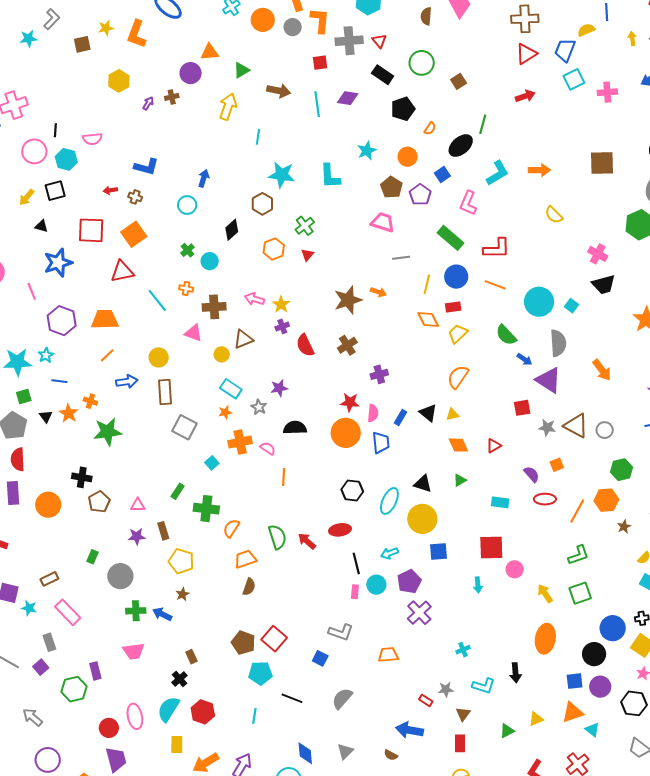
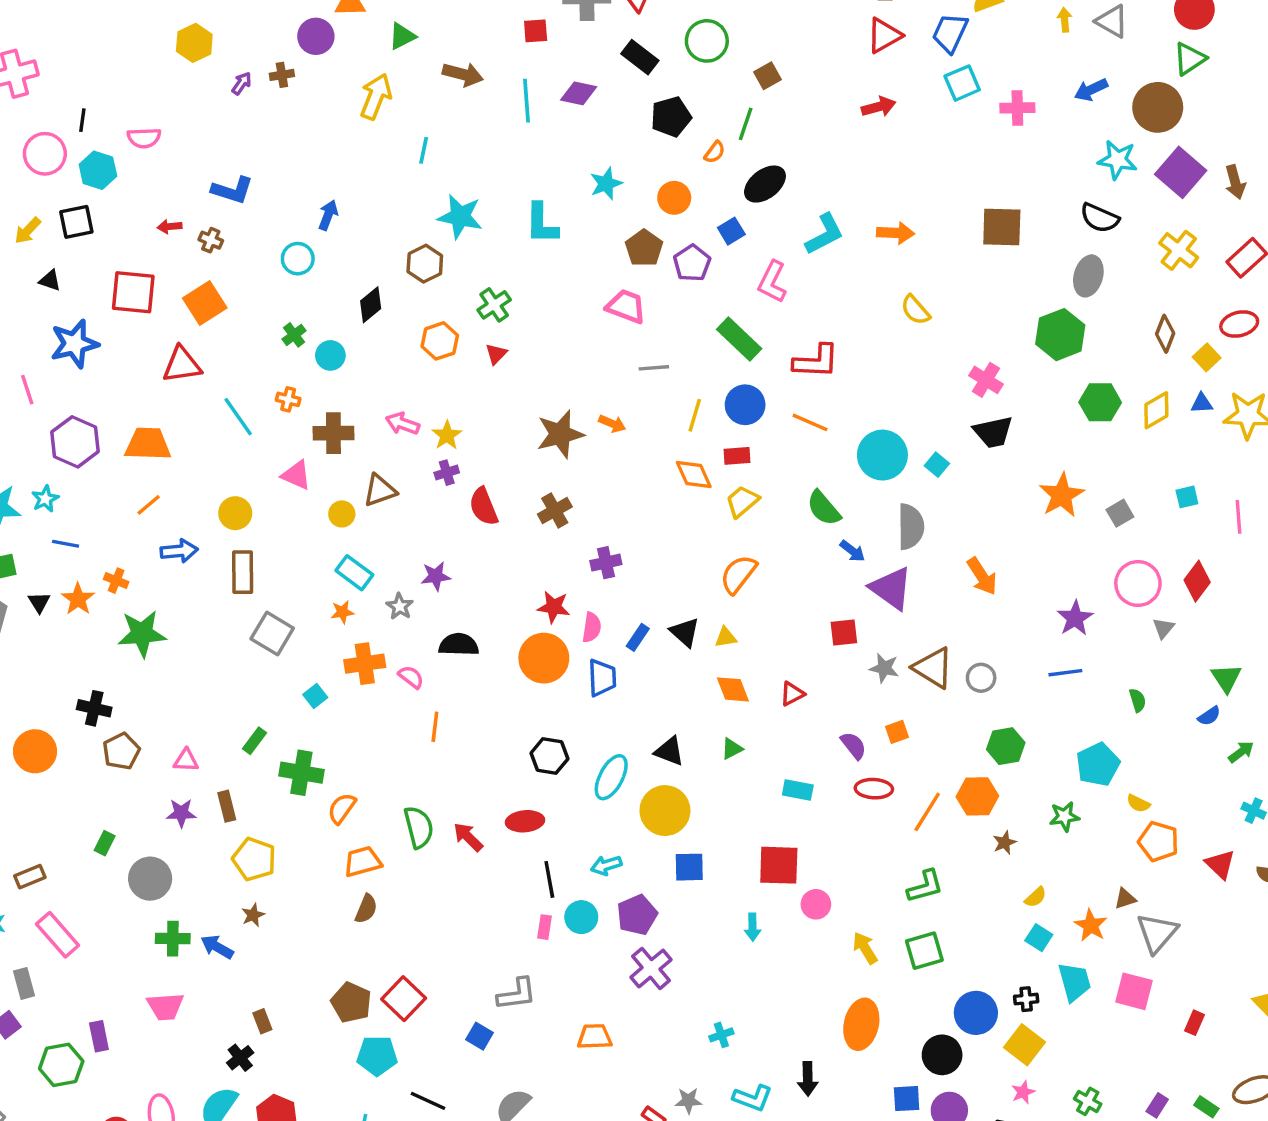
green line: (483, 124) -> (746, 124), moved
gray L-shape: (341, 632) -> (517, 994), turned -30

